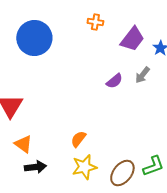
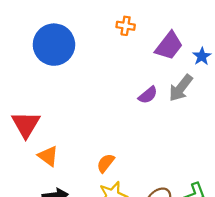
gray arrow: (142, 75) -> (181, 88), size x1.4
orange triangle: (23, 144) -> (48, 156), moved

